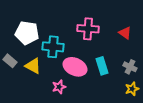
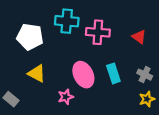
cyan cross: (53, 47) -> (67, 21), moved
gray rectangle: (10, 61) -> (11, 99), moved
pink ellipse: (75, 67) -> (83, 75), turned 40

